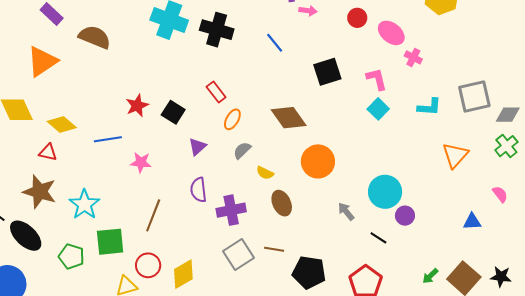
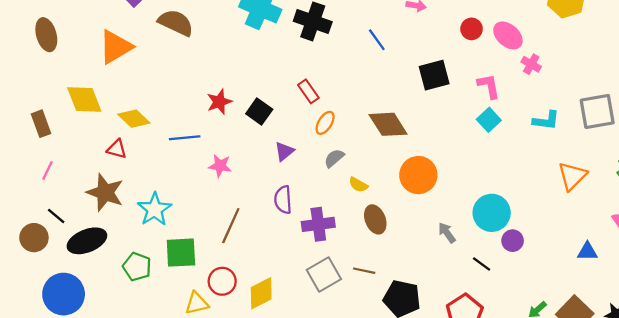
red circle: (357, 18) -> (472, 29), moved
black ellipse: (26, 236) -> (87, 241), turned -68

